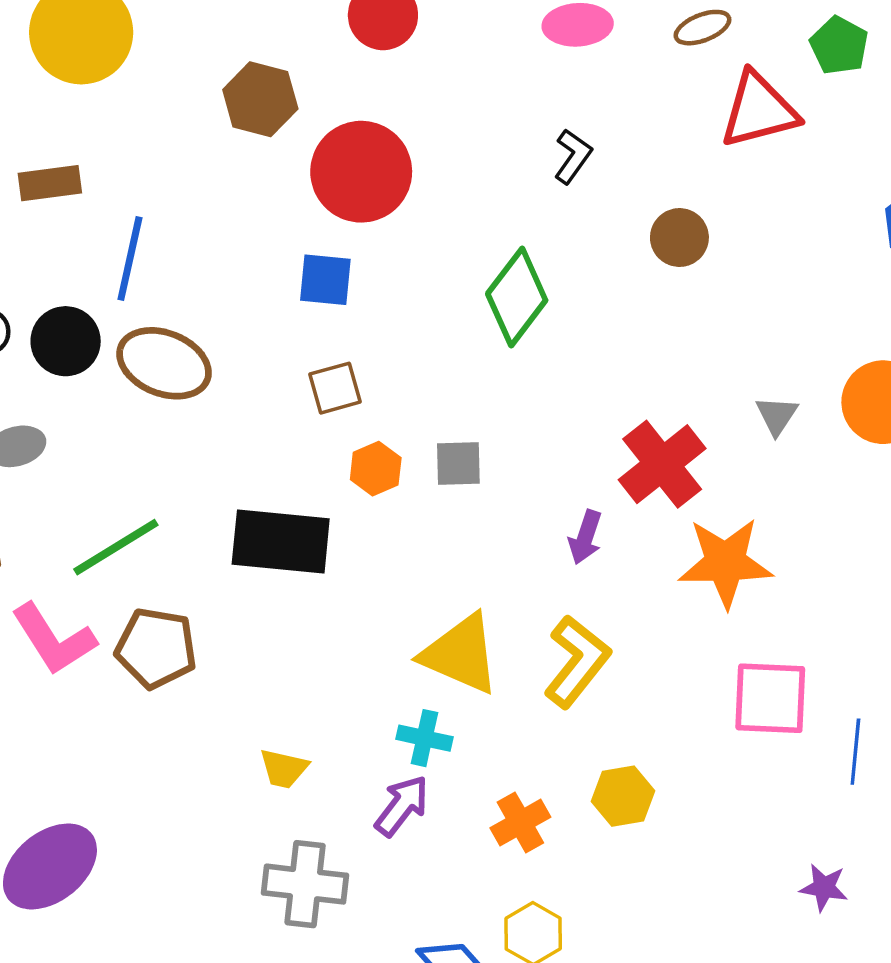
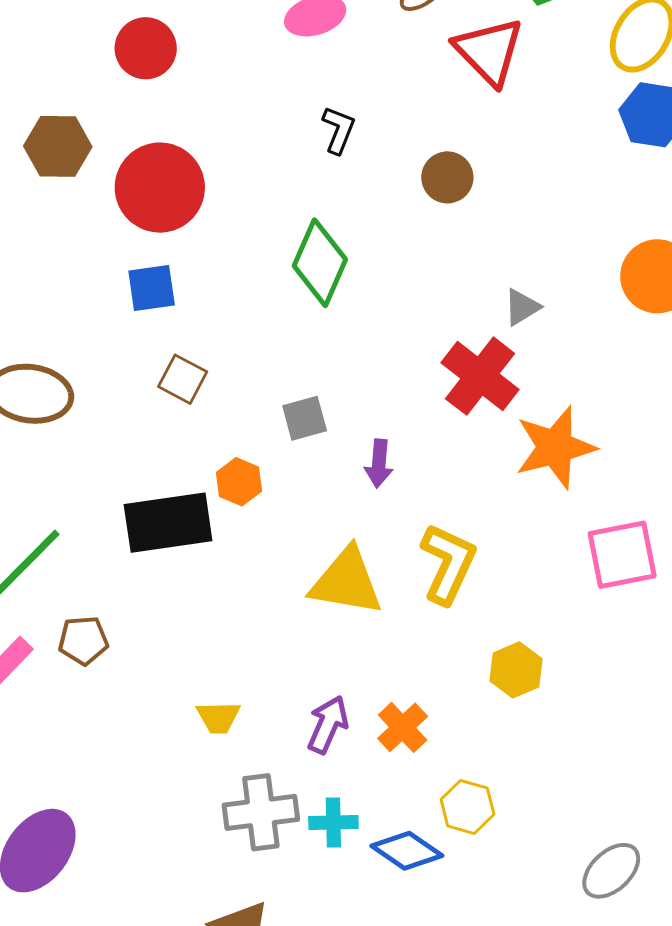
red triangle: (759, 110) -> (489, 51), turned -46
brown square: (335, 388) -> (183, 379), turned -33
gray triangle: (777, 415) -> (522, 307), moved, turned 39
orange hexagon: (376, 469) -> (239, 482), moved
purple arrow: (585, 537) -> (379, 463), moved
brown pentagon: (156, 648) -> (83, 640), size x0.7
cyan cross: (424, 738) -> (333, 823), moved
orange cross: (520, 822) -> (403, 727), moved

